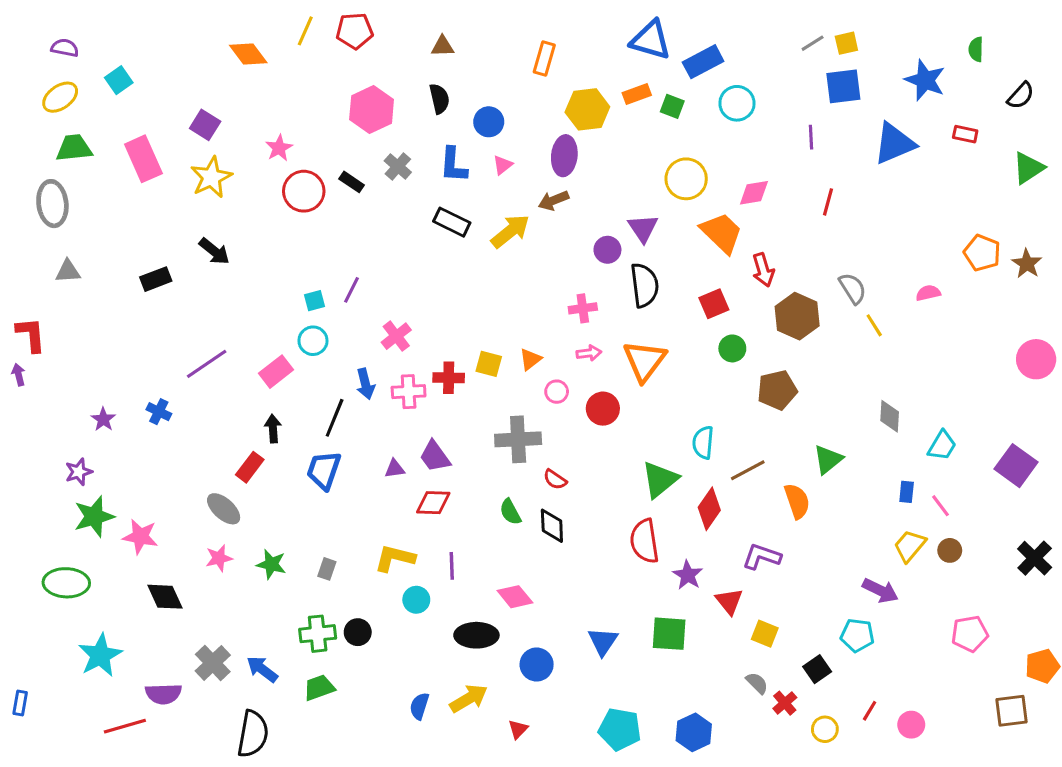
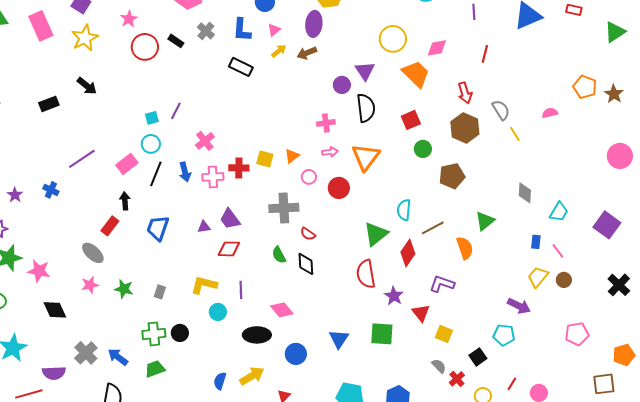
yellow arrow: (510, 231) -> (279, 51), moved, size x0.6
red arrow: (763, 270) -> (465, 93), moved
black line: (335, 418) -> (156, 174), moved

